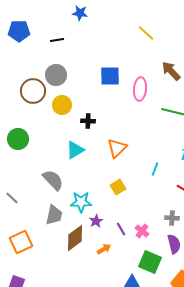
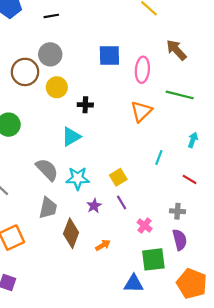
orange triangle: (117, 148) -> (141, 111), moved
cyan star: (81, 202) -> (78, 178), moved
purple star: (96, 221) -> (94, 206), moved
purple line: (121, 229) -> (122, 202), moved
brown diamond: (75, 238) -> (71, 233), turned -32
green square: (150, 262) -> (153, 259), turned -30

